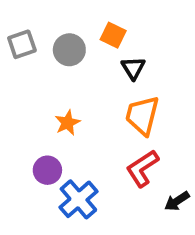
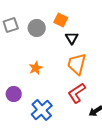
purple circle: (47, 170) -> (14, 94), moved

